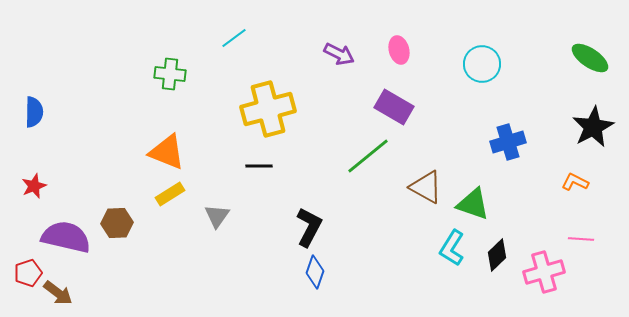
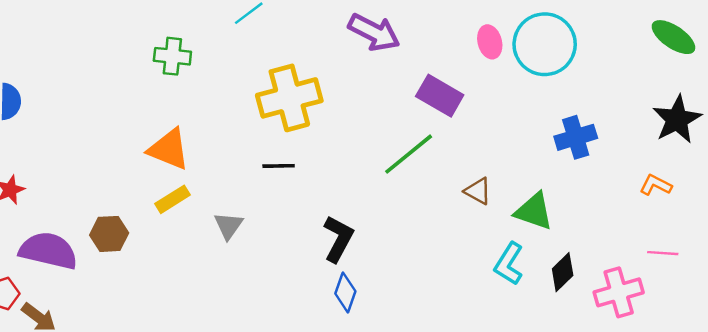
pink ellipse: (399, 50) -> (490, 42), moved
purple arrow: (339, 54) -> (374, 32), size x1.4
cyan circle: (482, 64) -> (545, 44), size x1.4
brown triangle: (426, 187) -> (478, 191), size x0.7

